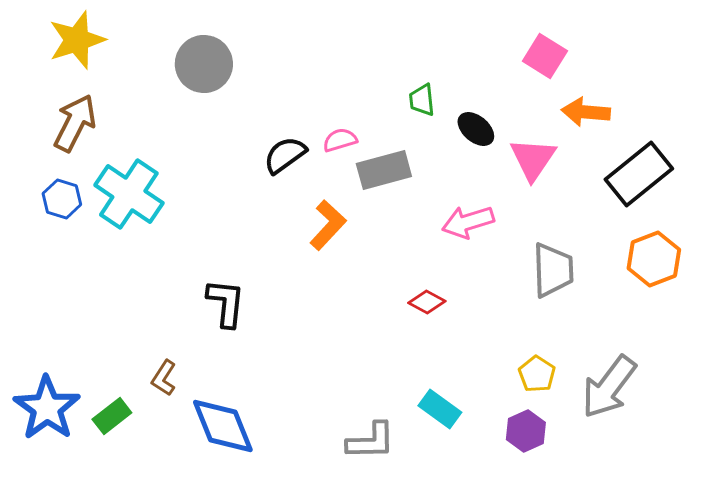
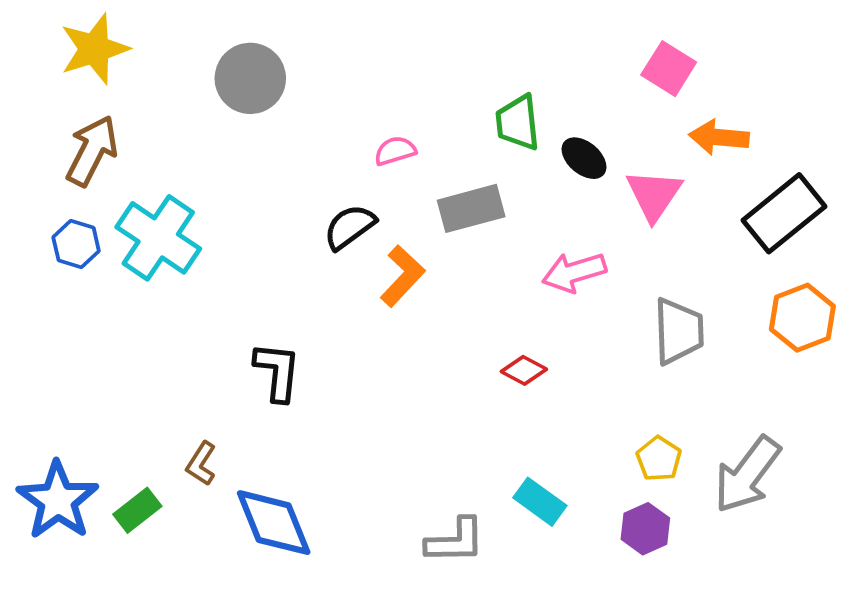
green trapezoid: (422, 100) -> (518, 123), size x1.4
pink semicircle: (340, 140) -> (395, 151), moved
black semicircle: (285, 155) -> (350, 227), moved

